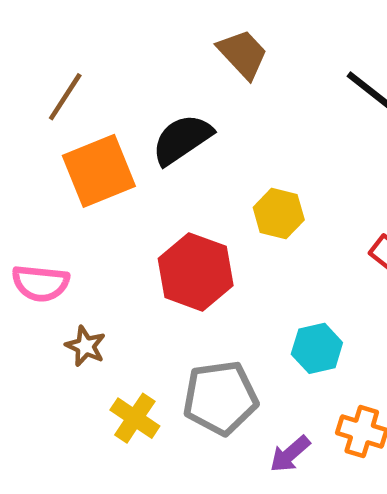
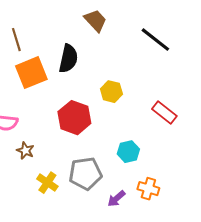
brown line: (65, 97) -> (16, 40), turned -50
black semicircle: (182, 139) -> (68, 59), turned 136

